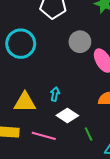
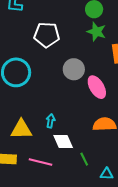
white diamond: (67, 115) -> (63, 142), turned 35

